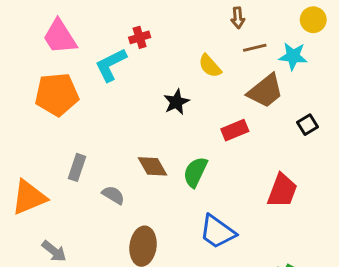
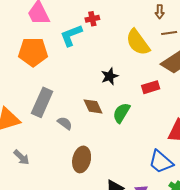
yellow semicircle: (210, 66) -> (138, 42), size x1.6
black star: (176, 102) -> (110, 76), moved
gray rectangle: (77, 167) -> (42, 102), size x1.6
blue trapezoid: (217, 232) -> (161, 162), moved

